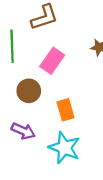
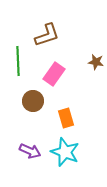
purple arrow: (23, 131) -> (30, 151), moved

